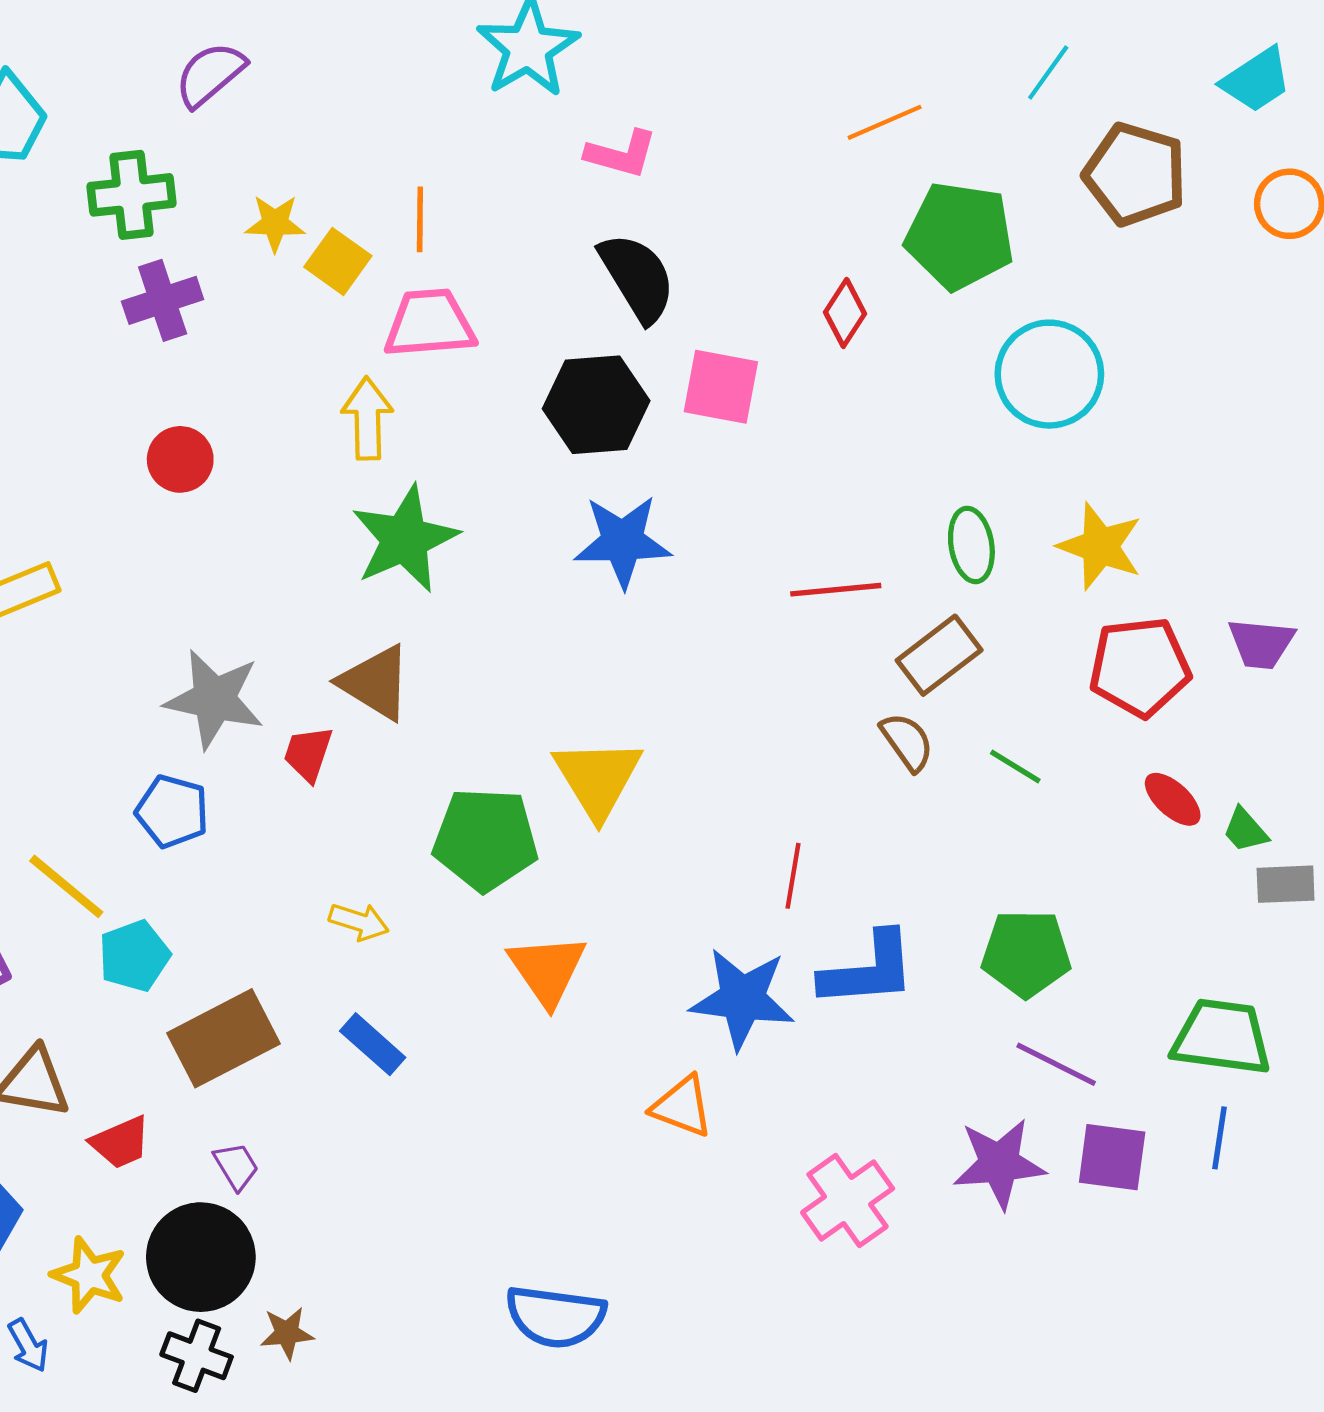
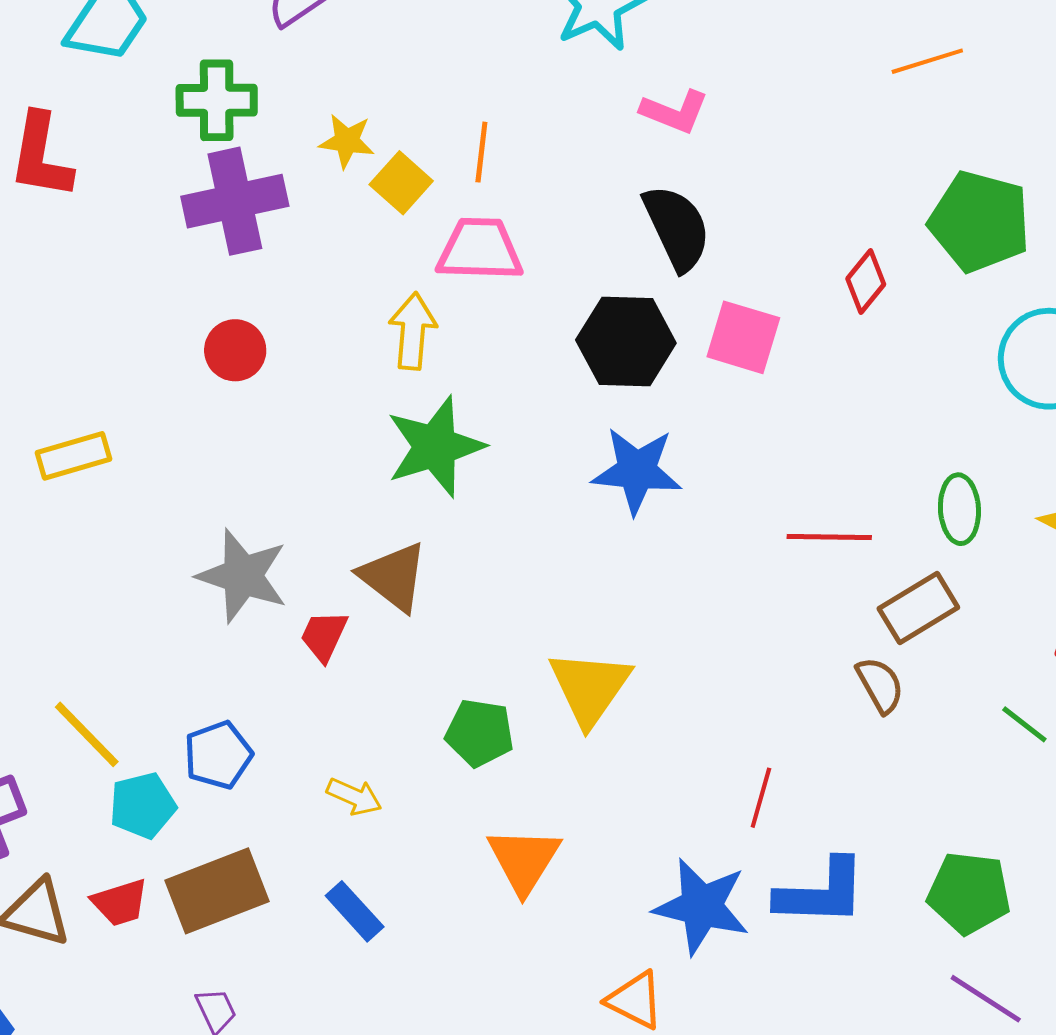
orange line: (885, 122) -> (927, 61), moved
purple cross: (163, 300) -> (235, 201), size x1.4
green line: (1015, 767) -> (1024, 724), moved
blue pentagon: (172, 811) -> (218, 755), moved, turned 30
green pentagon: (485, 839) -> (480, 733), size x0.7
red trapezoid: (120, 1142) -> (120, 903), moved

